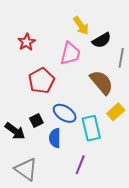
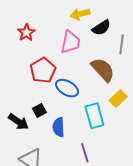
yellow arrow: (81, 26) -> (80, 14), turned 114
blue ellipse: (65, 113) -> (67, 88), moved
purple line: (80, 165) -> (85, 153), turned -36

